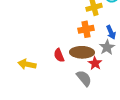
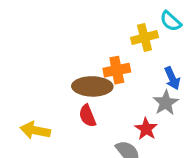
orange cross: (86, 29) -> (117, 70), moved
brown ellipse: (82, 52) -> (92, 86), moved

